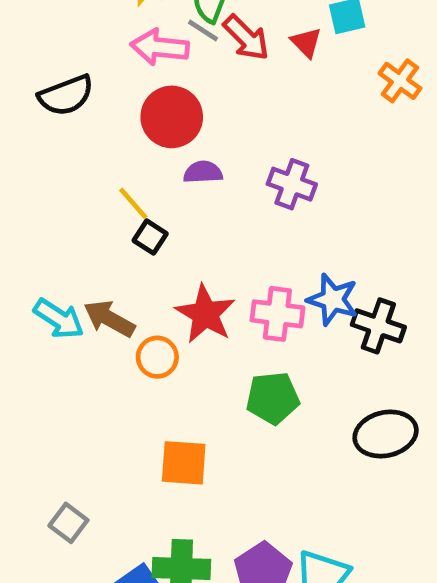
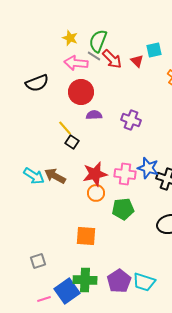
red star: (205, 314) -> (95, 174), turned 30
orange circle: (157, 357) -> (96, 193), moved
gray square: (68, 523) -> (38, 261), turned 35

